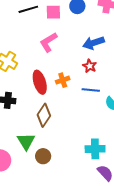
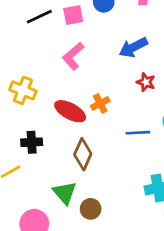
red star: (90, 66) -> (146, 82), moved
red ellipse: (40, 82) -> (70, 111), turned -35
blue line: (91, 90) -> (138, 133), moved

